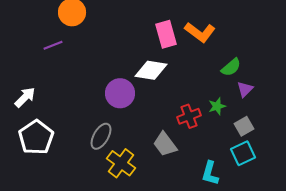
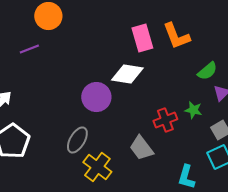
orange L-shape: (200, 32) -> (176, 36), turned 32
green star: (217, 106) -> (193, 110), turned 30

